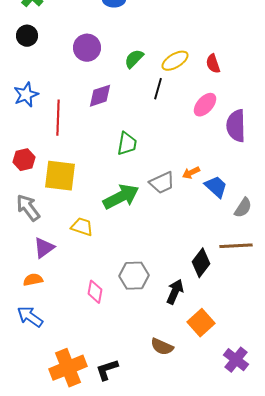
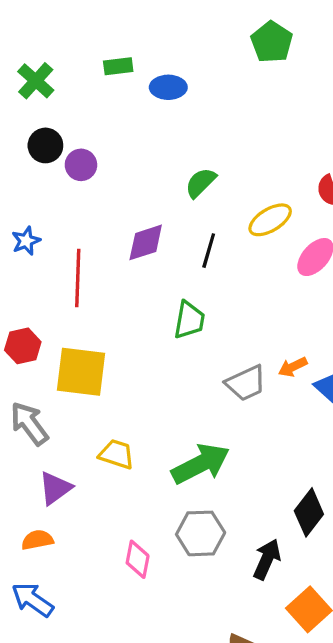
black circle: (27, 36) -> (45, 145), moved
purple circle: (87, 48) -> (81, 165), moved, size x0.7
yellow ellipse: (175, 61) -> (270, 220), moved
black line: (158, 89) -> (209, 251), moved
blue star: (26, 95) -> (26, 241), size x0.7
green arrow: (121, 197) -> (201, 464), moved

